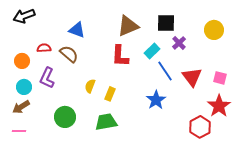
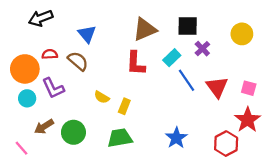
black arrow: (24, 16) -> (41, 18), moved
blue triangle: (77, 30) -> (87, 34), turned 30
orange circle: (22, 61) -> (25, 69), size x1.6
purple L-shape: (47, 78) -> (53, 88), turned -50
yellow semicircle: (90, 86) -> (102, 97), turned -80
blue star: (156, 100) -> (176, 138), moved
brown arrow: (21, 107) -> (44, 127), moved
pink line: (19, 131) -> (21, 148), turned 48

